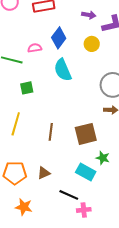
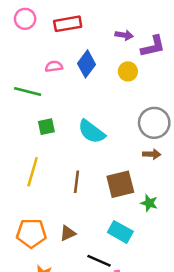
pink semicircle: (35, 48) -> (54, 66), moved
cyan semicircle: (63, 70) -> (92, 132), moved, turned -30
green star: (103, 158) -> (149, 203), moved

